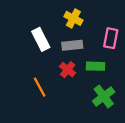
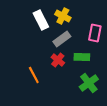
white rectangle: (41, 39) -> (41, 20), moved
gray rectangle: (72, 45) -> (62, 39), turned -30

